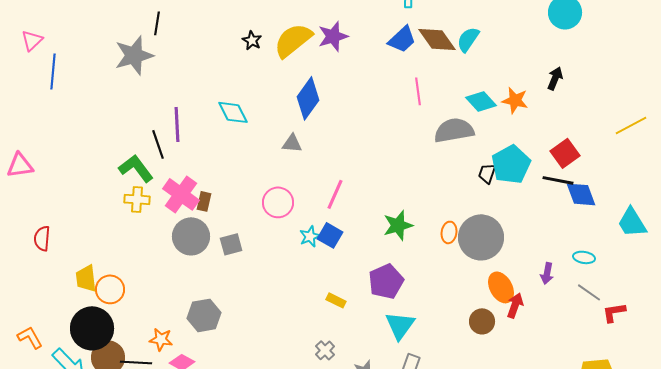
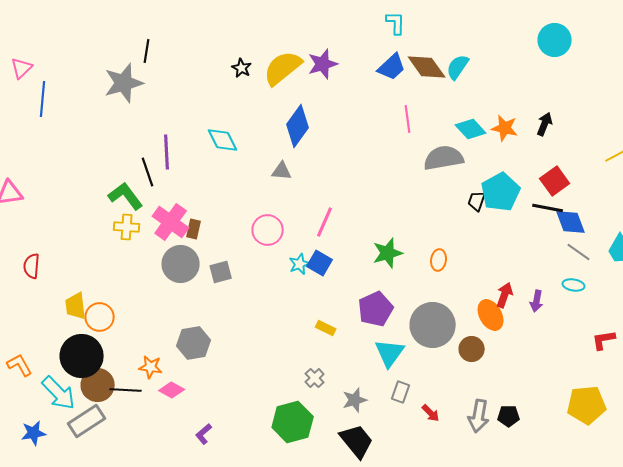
black arrow: (555, 78) -> (545, 124), moved
gray circle: (481, 237) -> (433, 325), moved
gray line: (589, 292) -> (579, 252), moved
red arrow: (515, 305) -> (505, 295), moved

